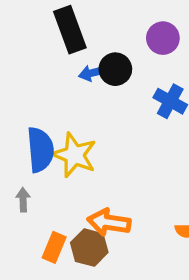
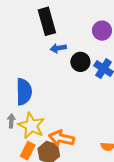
black circle: (115, 69) -> (80, 62), moved
yellow star: (74, 155) -> (31, 126), moved

